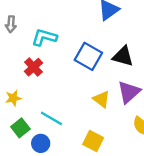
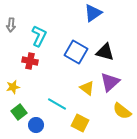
cyan L-shape: (44, 37) -> (39, 36), turned 100
red cross: (34, 67) -> (30, 61), turned -35
cyan line: (51, 118) -> (57, 104), moved

